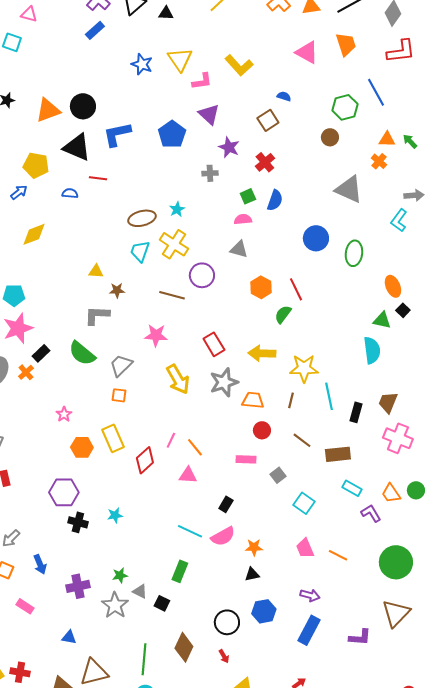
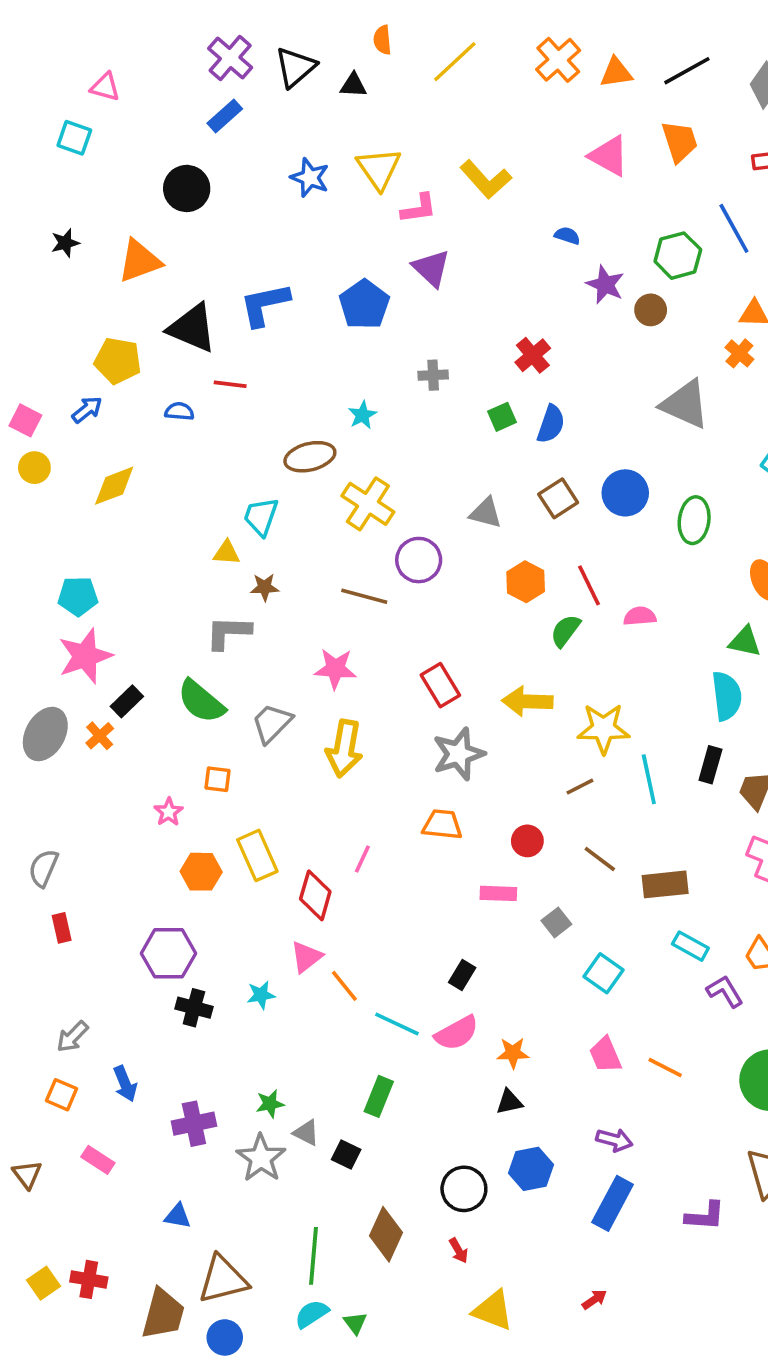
black circle: (83, 106) -> (187, 188), moved
brown square: (268, 120) -> (558, 498), moved
purple star: (229, 147) -> (605, 285), moved
cyan star: (177, 209) -> (362, 415), moved
pink semicircle: (243, 219) -> (640, 616), moved
cyan trapezoid: (140, 251) -> (261, 517), moved
yellow arrow: (178, 379) -> (344, 748), moved, turned 40
orange square: (119, 395) -> (217, 779), moved
orange trapezoid: (253, 400) -> (442, 825), moved
brown line: (291, 400) -> (580, 787), turned 49
black rectangle: (356, 412) -> (710, 765), moved
orange line: (195, 447) -> (344, 986), moved
red diamond: (145, 460) -> (315, 895), turned -32
pink triangle: (188, 475) -> (306, 957), moved, turned -42

